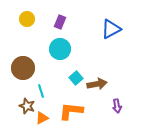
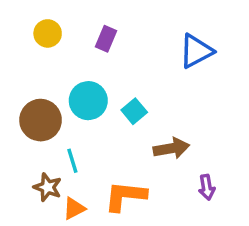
cyan circle: (60, 49) -> (88, 101), moved
cyan square: (76, 78) -> (134, 111), moved

